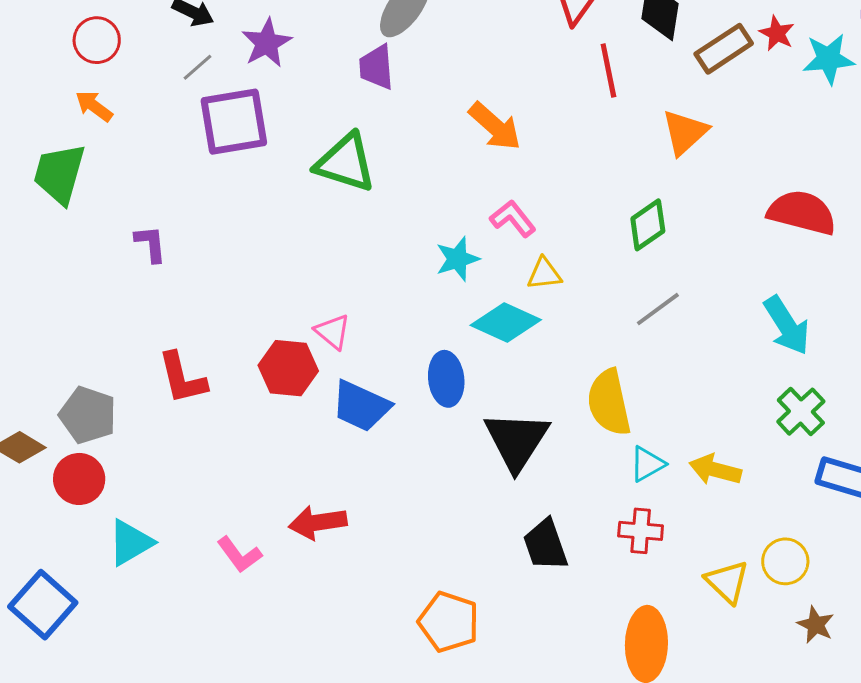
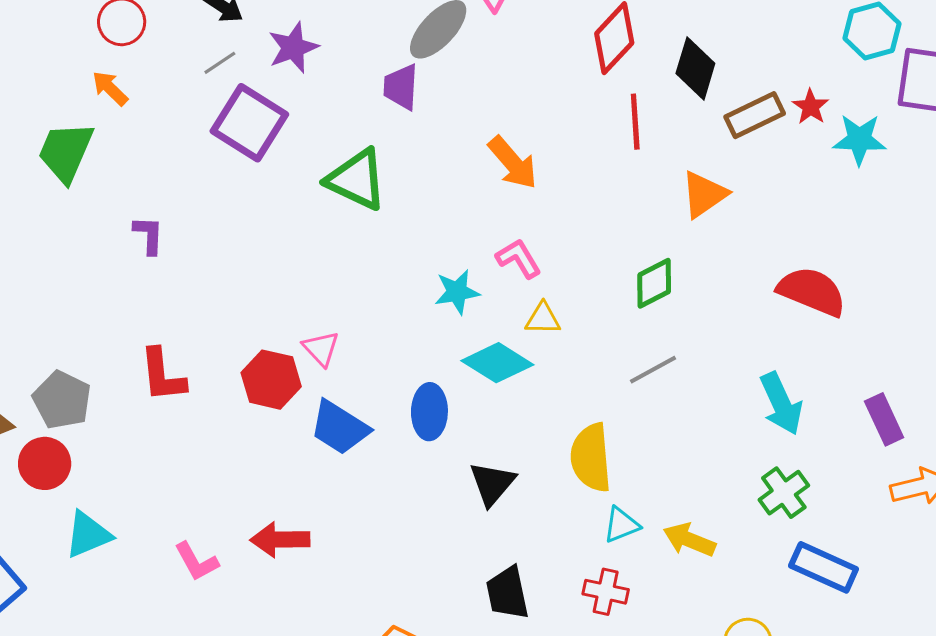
purple square: (234, 122) -> (249, 123), turned 34
black triangle: (517, 441) -> (492, 484), size x0.7

